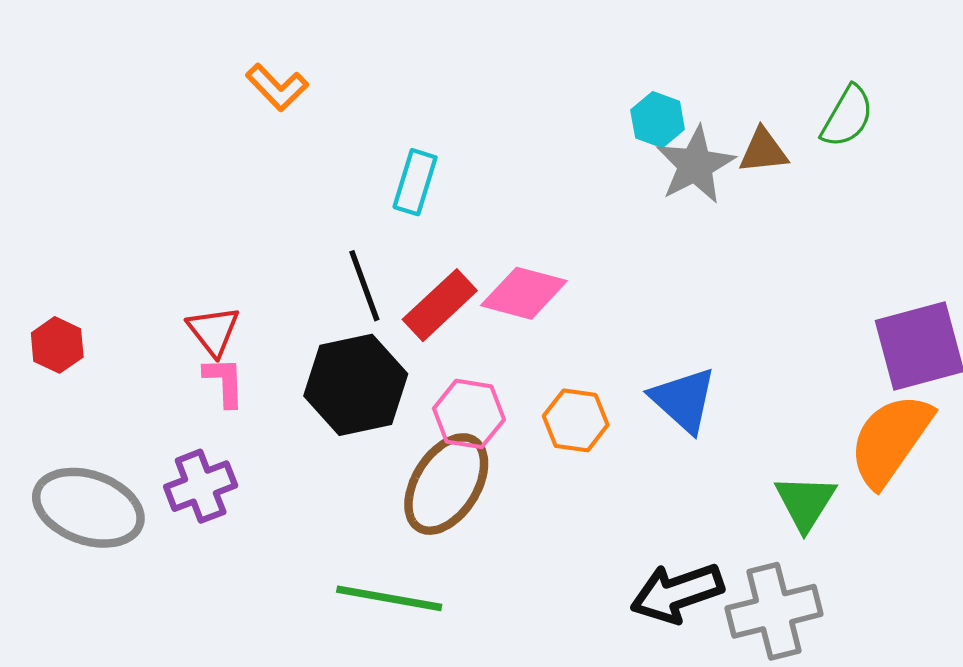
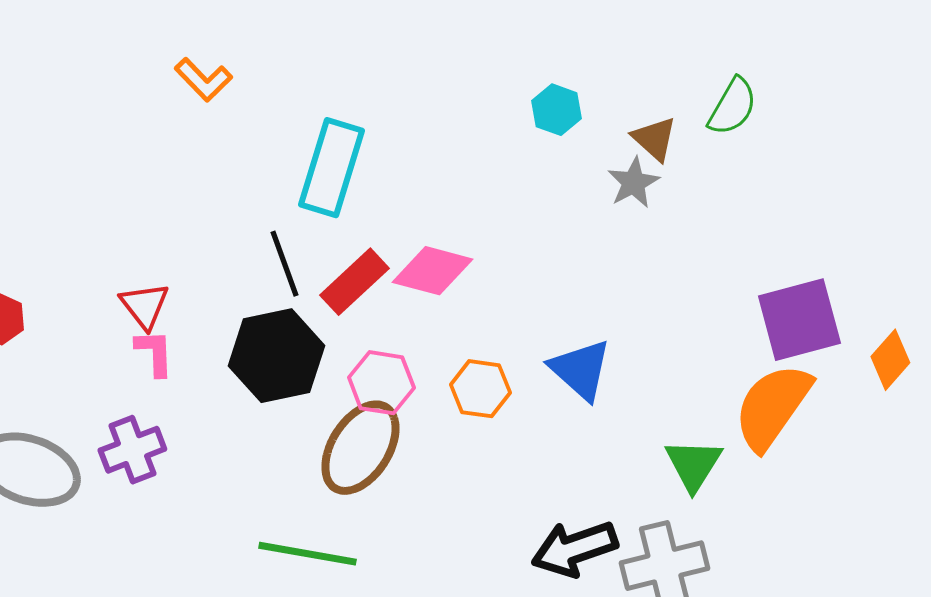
brown triangle: (763, 151) -> (654, 139), turned 48
gray star: (695, 165) -> (633, 183), moved, size x0.7
cyan rectangle: (415, 182) -> (331, 168), size x1.6

